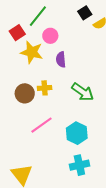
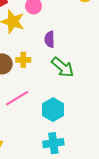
purple semicircle: (61, 60) -> (50, 39), moved

